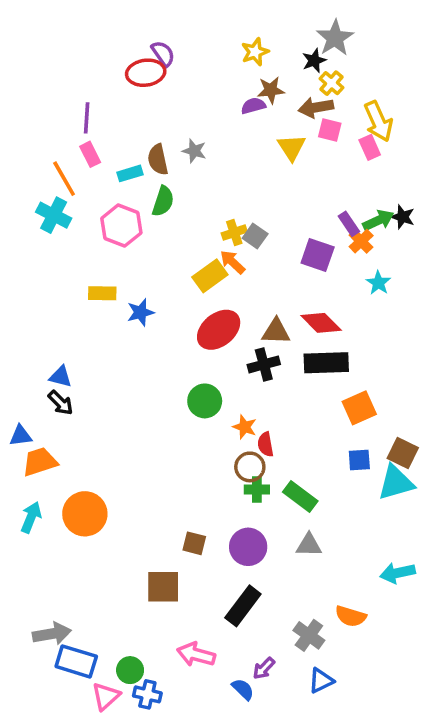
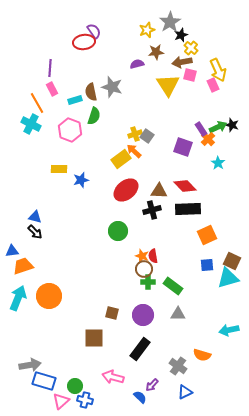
gray star: (335, 38) -> (170, 22), moved
purple semicircle: (253, 106) -> (137, 64), moved
yellow triangle: (292, 147) -> (168, 85), size x1.4
gray star: (194, 151) -> (112, 87), size x1.5
orange star: (245, 427) -> (142, 256), moved
cyan arrow: (31, 517) -> (18, 298), size x1.4

